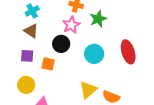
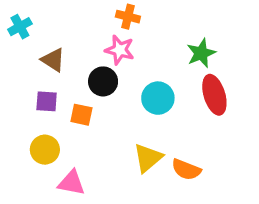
cyan cross: (32, 11) -> (20, 27), moved
green star: (98, 19) -> (201, 53), moved
pink star: (71, 25) -> (120, 50), turned -30

